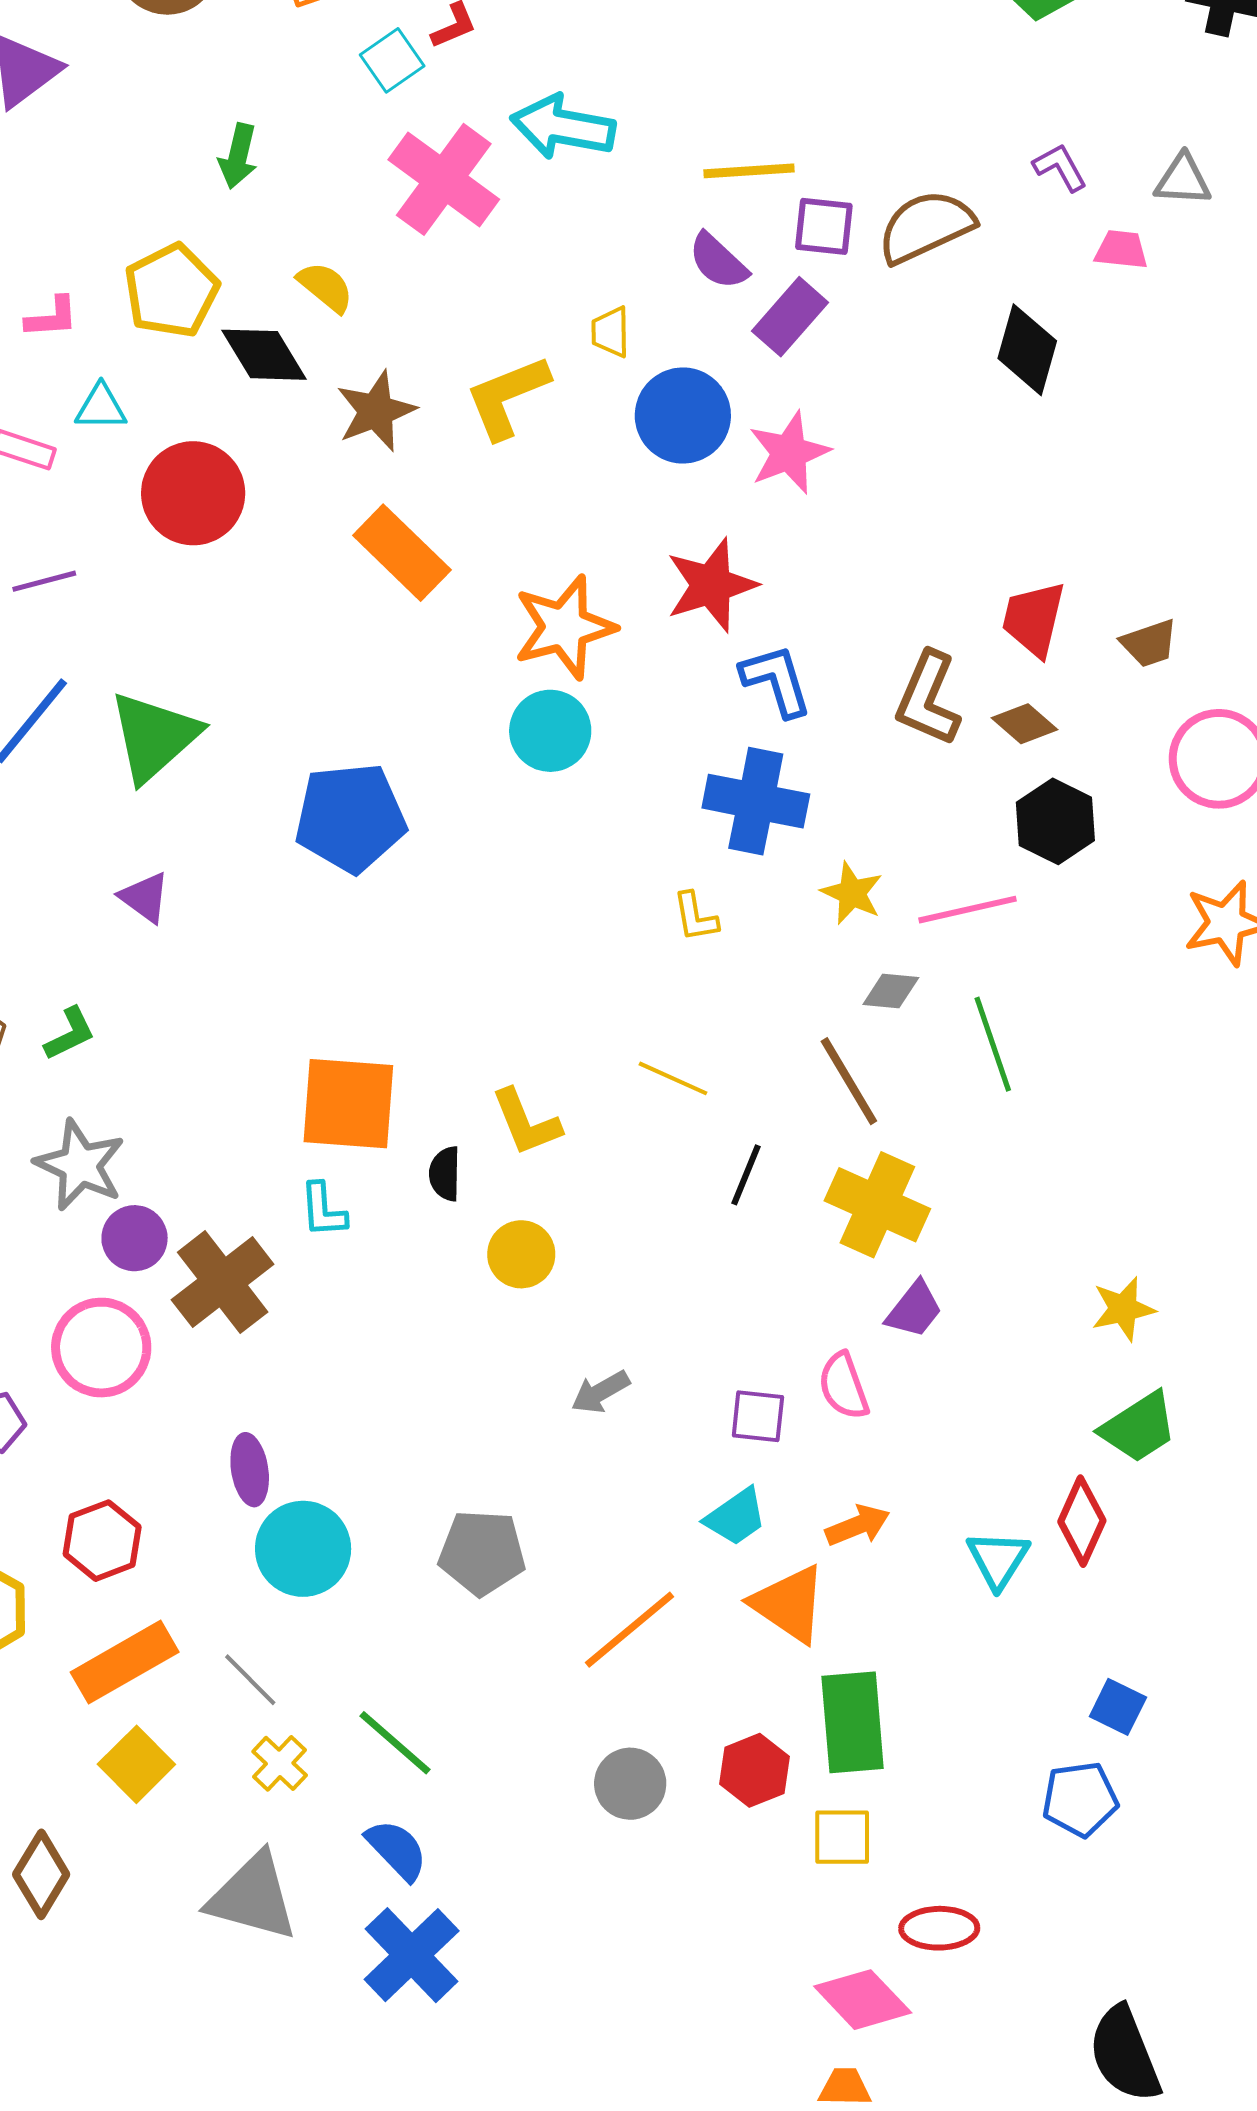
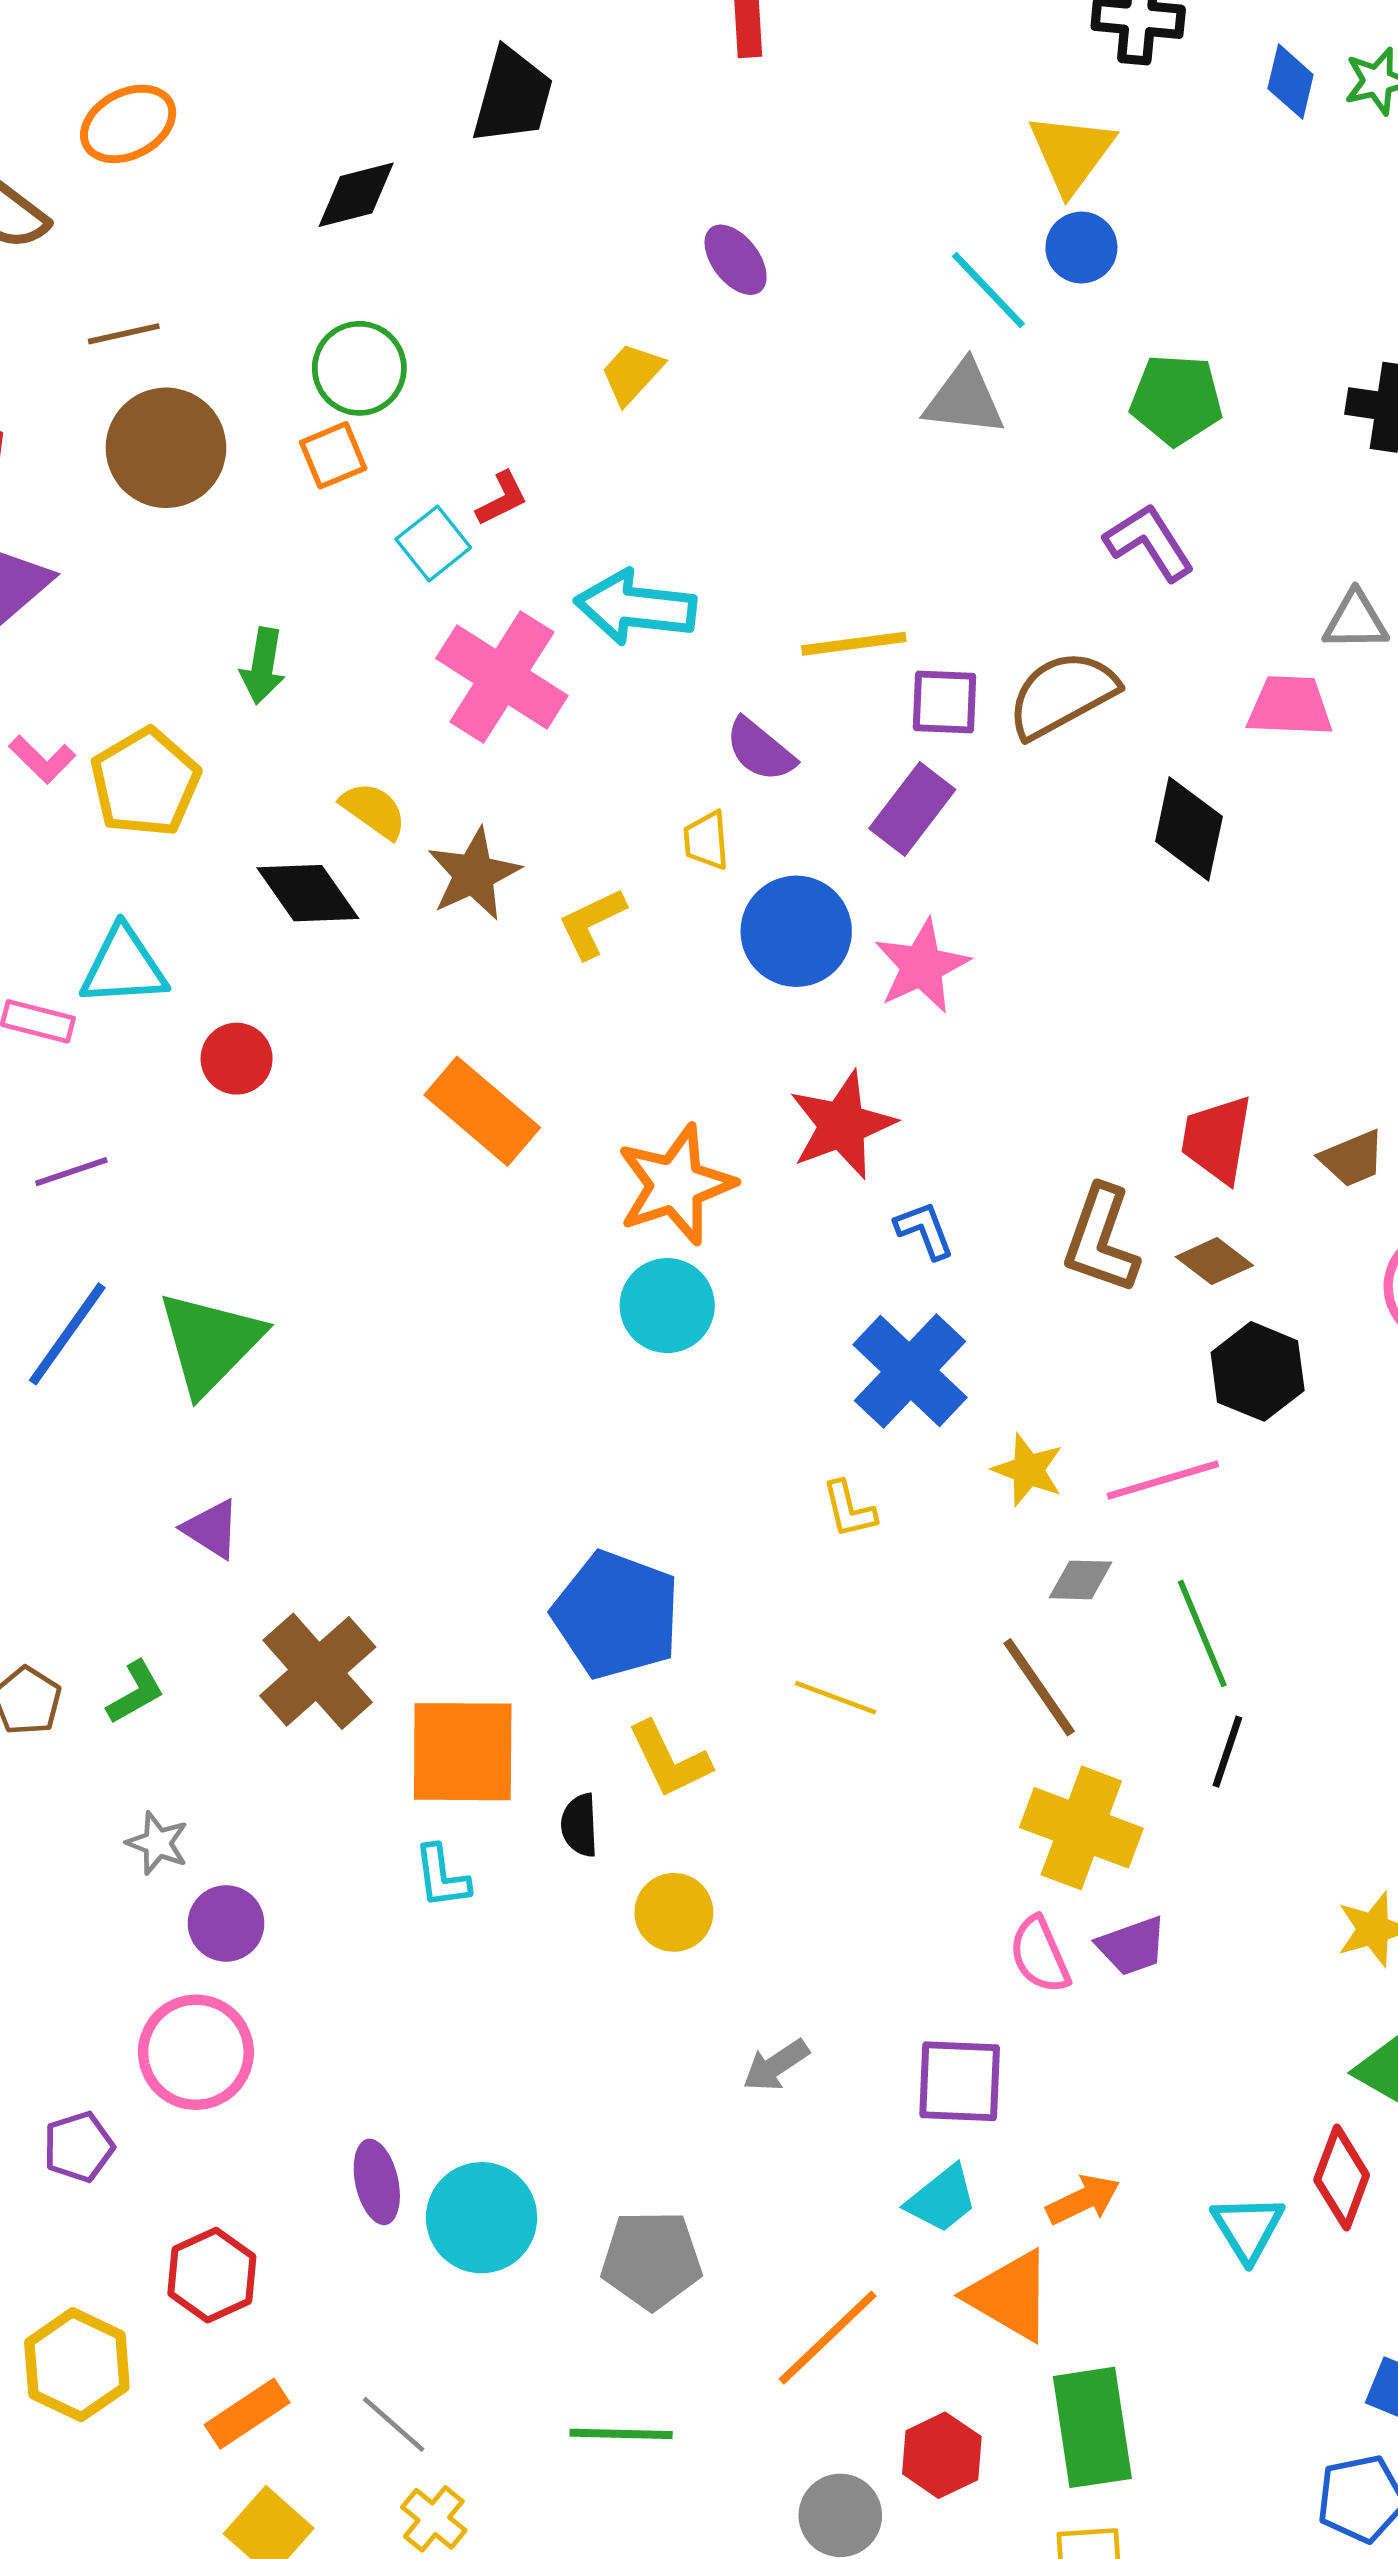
purple L-shape: (1060, 167) -> (1149, 542), moved, size x1.4
pink trapezoid: (1121, 250) -> (1290, 706), size x1.4
purple semicircle: (718, 261) -> (760, 750), moved
yellow pentagon: (171, 291) -> (145, 782), moved
pink L-shape: (52, 317) -> (42, 759), moved, turned 52
yellow L-shape: (507, 397) -> (592, 923), size x0.7
cyan triangle: (101, 407) -> (123, 966), size x1.5
brown star: (376, 411) -> (474, 874), moved
red circle: (193, 493) -> (237, 1059), size x0.6
blue L-shape: (776, 681) -> (924, 1230), size x0.7
blue cross: (756, 801) -> (910, 1371), turned 36
blue pentagon: (350, 818) -> (616, 1615), moved, turned 30
gray star: (80, 1165) -> (157, 1843), size x0.6
black line: (746, 1175) -> (1227, 1752), moved
brown cross: (223, 1282) -> (318, 1671), moved
purple trapezoid: (914, 1310) -> (1132, 1946), turned 36
pink semicircle: (844, 1386) -> (1040, 1955), moved
purple square: (758, 1416) -> (960, 2081), size x1.4
cyan circle: (303, 1549) -> (482, 2218), moved
orange rectangle: (125, 1662) -> (247, 2414), size x0.7
green line: (395, 1743) -> (621, 2434), moved, turned -36
red hexagon: (754, 1770) -> (942, 2455), moved

